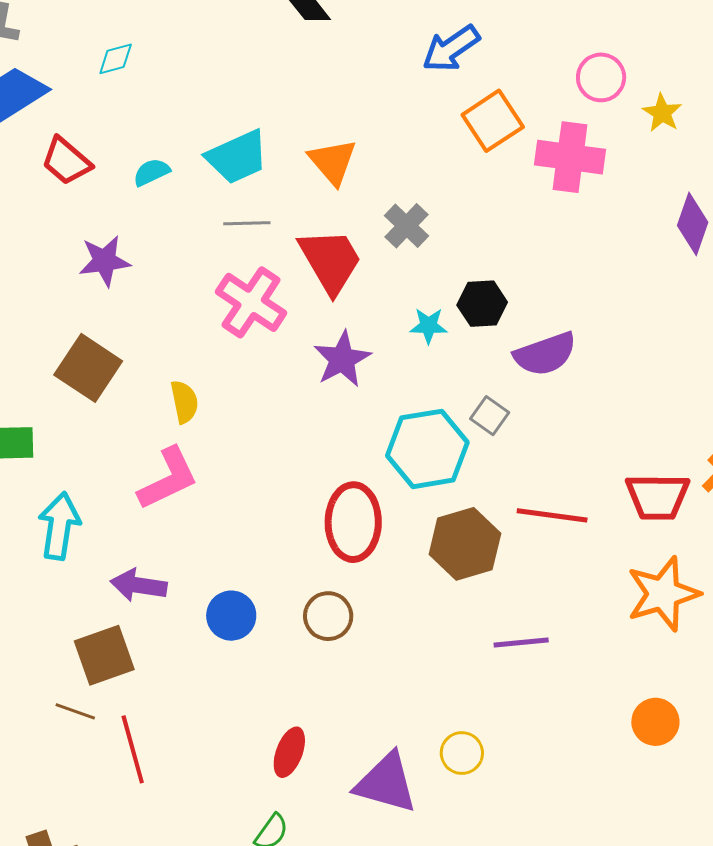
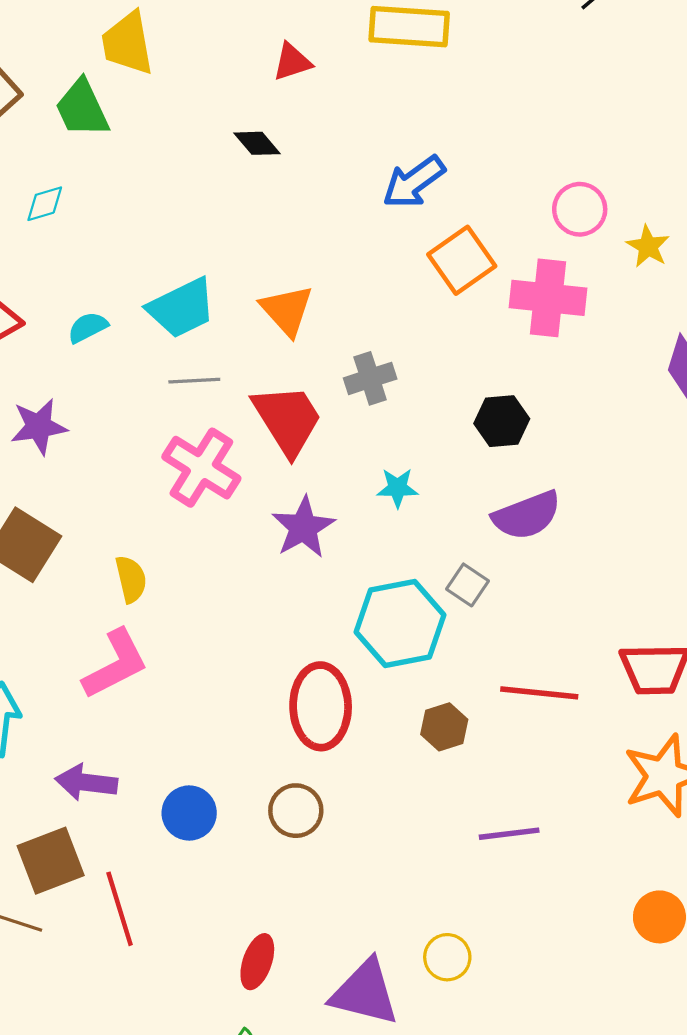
gray cross: (407, 226) -> (370, 378), turned 30
black hexagon: (482, 304) -> (502, 421), moved
brown hexagon: (465, 544) -> (444, 727), size x0.6
red line: (133, 749) -> (120, 909), moved

